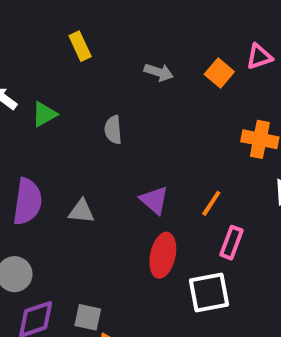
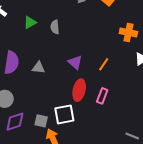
green triangle: (44, 114) -> (30, 22), moved
pink rectangle: (231, 243) -> (102, 96), moved
white square: (209, 292) -> (64, 114), moved

